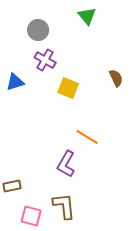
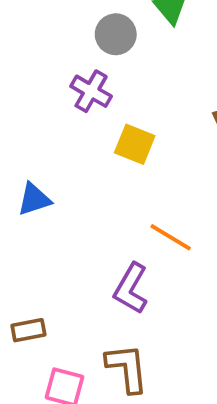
gray circle: (38, 30) -> (116, 34), moved
blue triangle: (15, 82) -> (34, 199), moved

